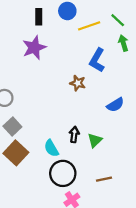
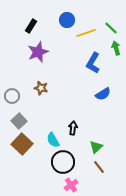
black rectangle: (39, 17) -> (31, 26), moved, turned 32
brown star: (78, 83) -> (41, 88), moved
blue semicircle: (115, 105) -> (103, 94), moved
green triangle: (95, 140) -> (96, 147), moved
brown line: (104, 179) -> (99, 167), turned 64

